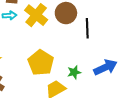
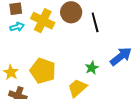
yellow pentagon: (41, 63) -> (43, 71), moved

